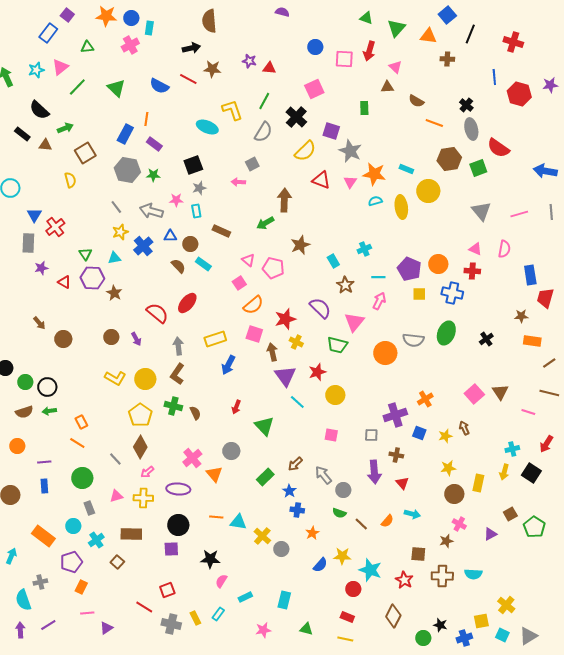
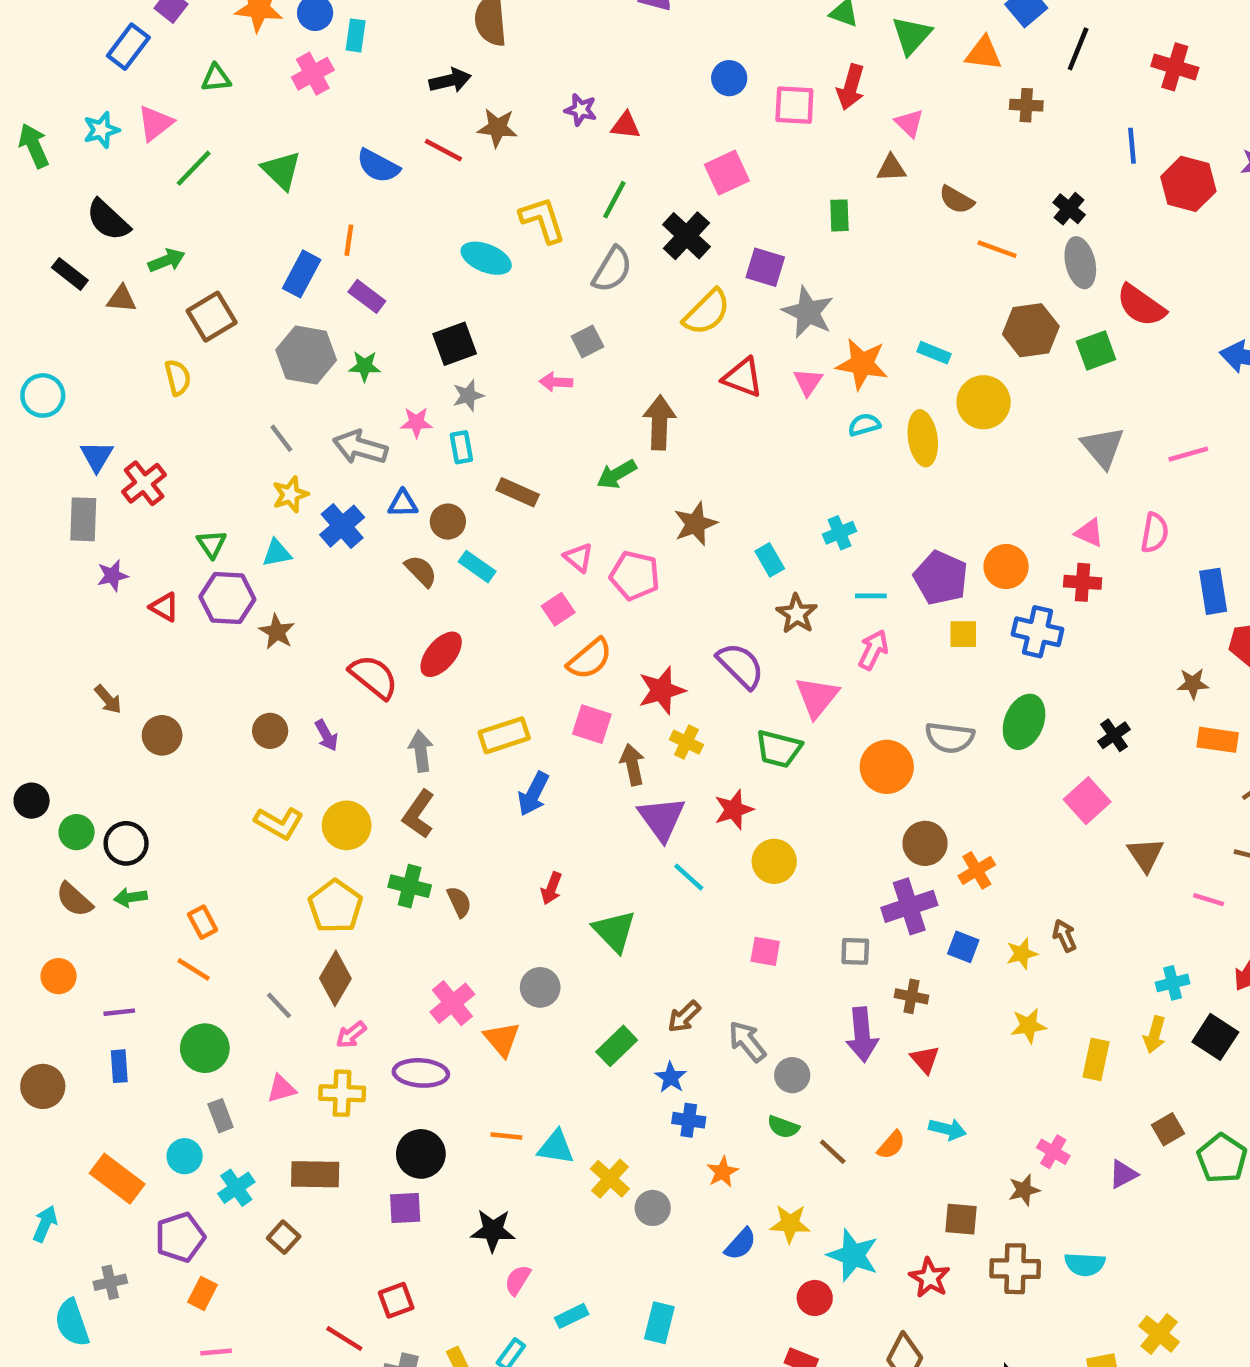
pink square: (474, 394) -> (1087, 801), moved
brown semicircle: (24, 412) -> (74, 900), turned 60
brown circle: (454, 494) -> (925, 843), moved

